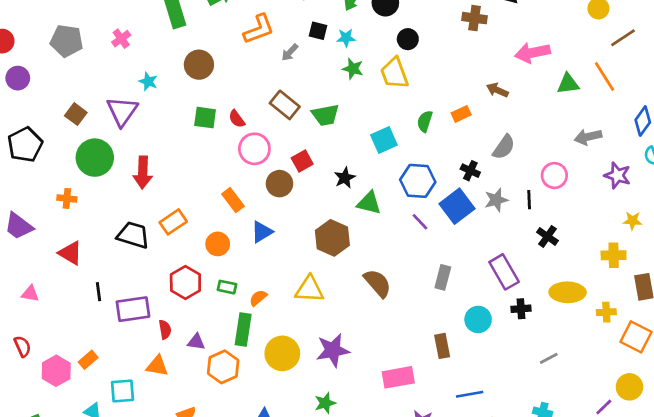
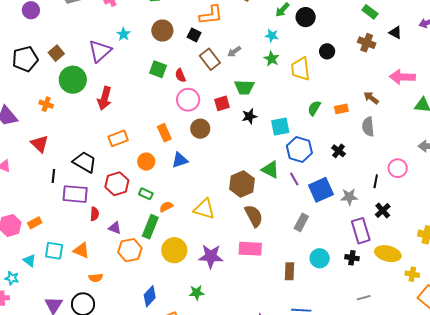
black square: (318, 31) -> (194, 35), moved
black circle: (408, 39) -> (327, 51), moved
gray arrow: (290, 52) -> (234, 52), moved
brown rectangle: (285, 105) -> (210, 59), moved
brown square: (76, 114) -> (56, 53), moved
cyan square: (384, 140) -> (280, 127), moved
gray semicircle: (504, 147) -> (368, 127), moved, turned 126
red square: (302, 161) -> (222, 103), moved
black star: (345, 178) -> (249, 116), moved
gray star: (496, 200) -> (349, 197), moved
green triangle: (369, 203) -> (270, 170), moved
blue square: (457, 206) -> (321, 190), moved
black trapezoid: (133, 235) -> (85, 162), moved
brown hexagon: (332, 238) -> (242, 184), moved
purple rectangle: (504, 272) -> (361, 231), moved
orange triangle: (157, 366) -> (81, 250), moved
pink rectangle: (398, 377) -> (250, 249), moved

